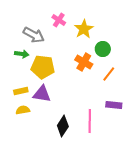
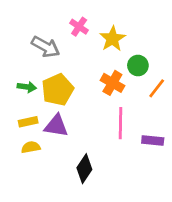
green arrow: (22, 54) -> (27, 87), moved
yellow pentagon: (43, 67) -> (58, 90), turned -30
orange line: (109, 74) -> (157, 88), moved
pink line: (90, 121) -> (121, 123), moved

